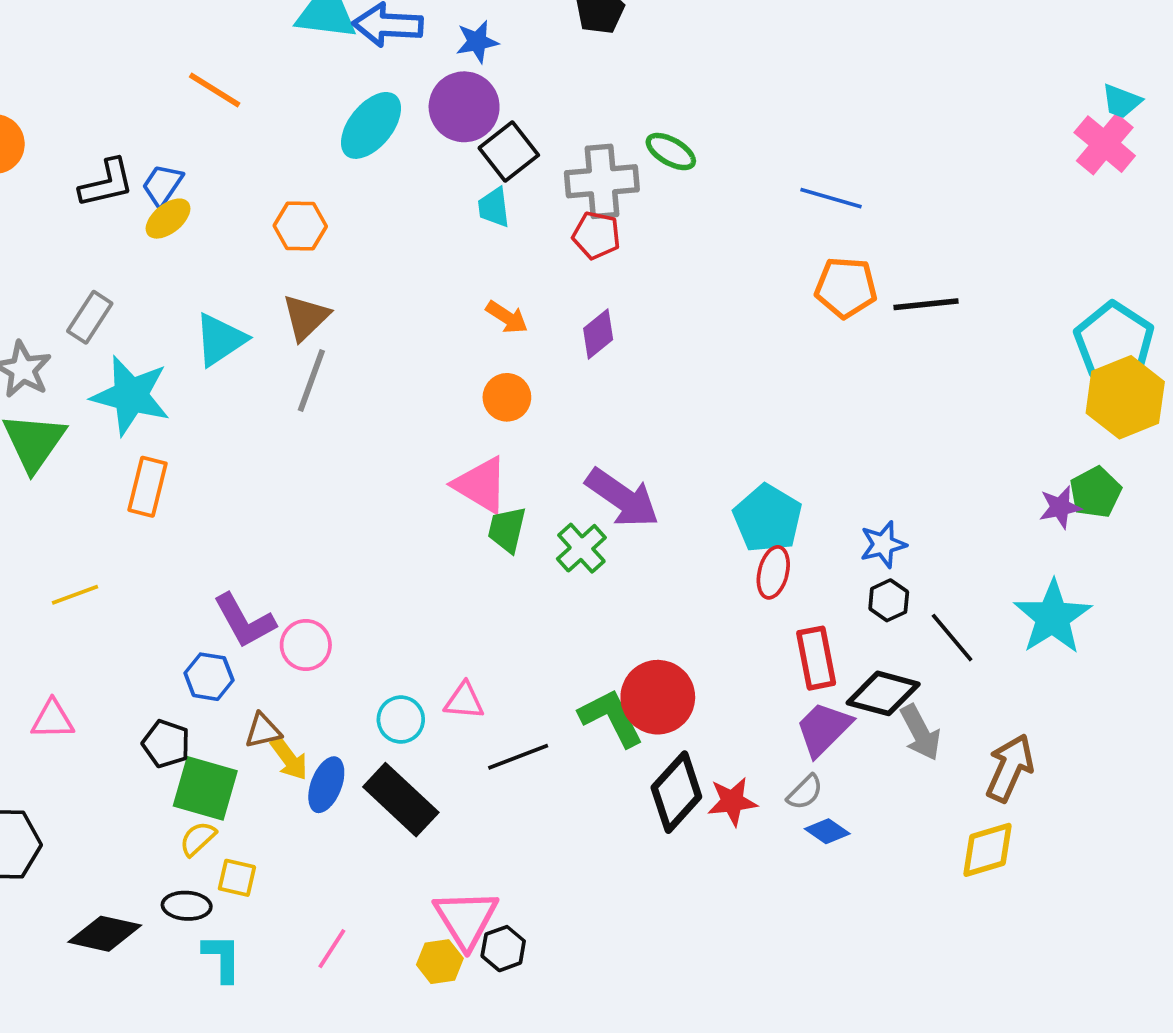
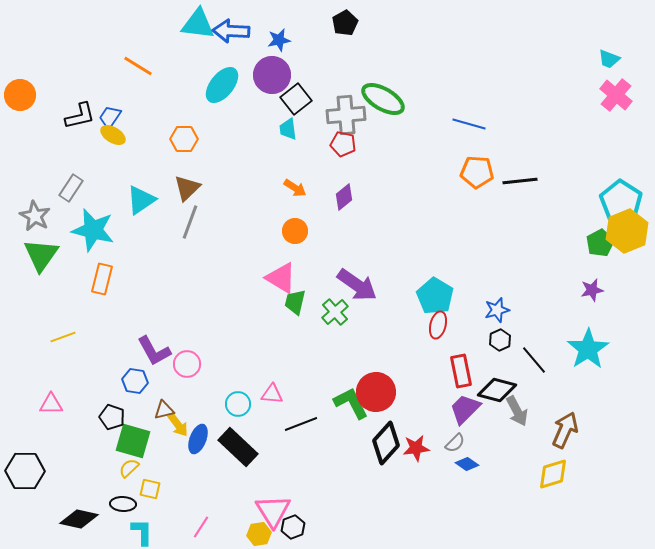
cyan trapezoid: (1122, 101) -> (609, 59), moved
green ellipse: (671, 152) -> (383, 99), size x1.6
yellow ellipse: (168, 219) -> (113, 135), turned 70
green pentagon: (1095, 492) -> (600, 243), moved

